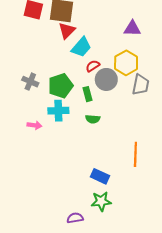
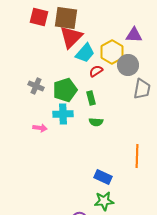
red triangle: (67, 31) -> (71, 37), size x1.4
yellow hexagon: (126, 63) -> (112, 52), moved
gray circle: (106, 79) -> (128, 65), moved

